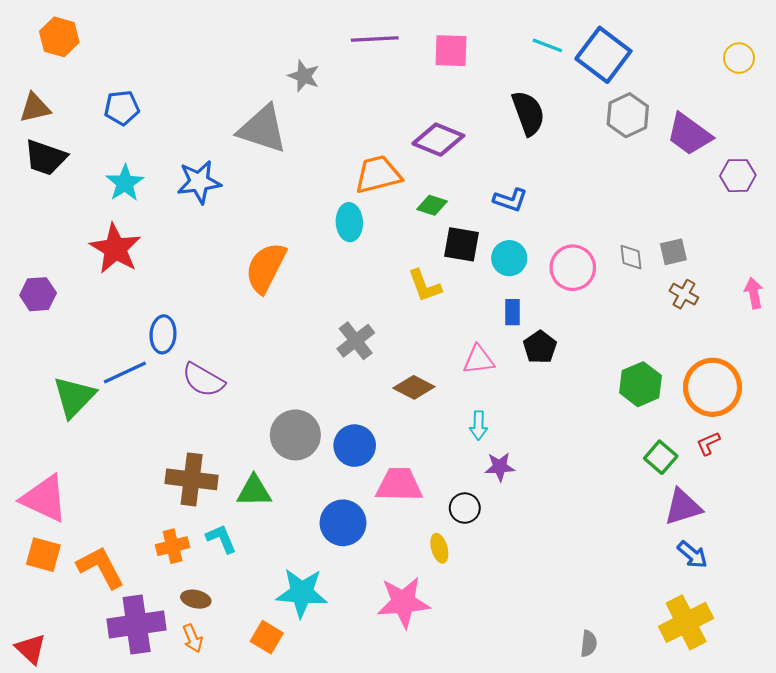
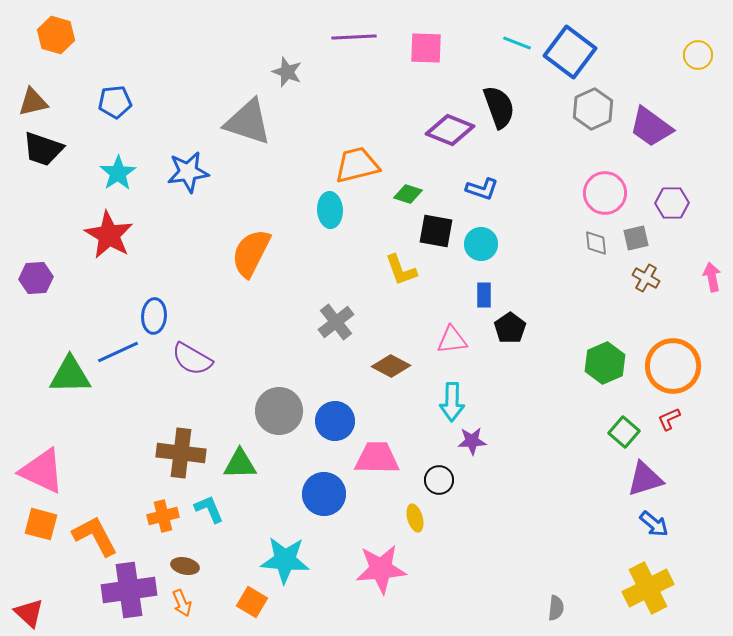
purple diamond: (438, 140) -> (450, 130), moved
purple hexagon: (738, 176) -> (672, 203), moved
pink circle: (573, 268) -> (605, 193), moved
green triangle: (74, 397) -> (70, 375), turned 45
cyan arrow: (479, 425) -> (452, 402), size x1.4

